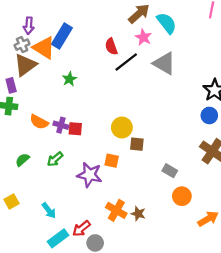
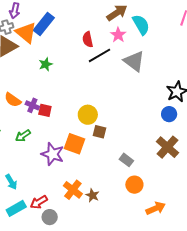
orange square: (112, 161) -> (74, 144), size x1.5

